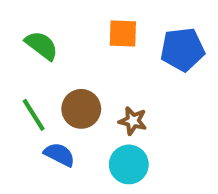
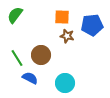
green semicircle: (42, 45) -> (15, 15), moved, turned -90
brown star: (133, 121) -> (67, 36), moved

